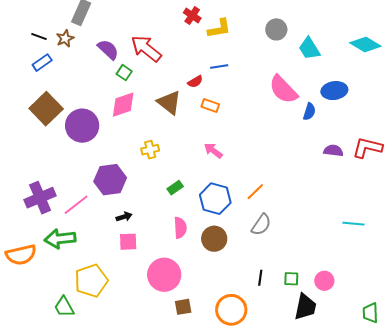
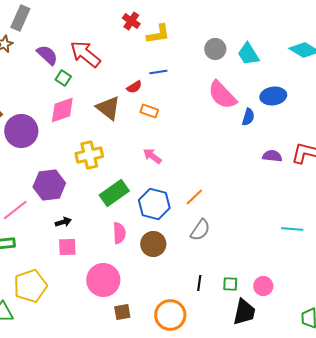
gray circle: (276, 29) -> (215, 49), moved
yellow cross: (150, 150) -> (89, 155), size x1.5
green rectangle: (175, 188) -> (114, 193), size x1.8

